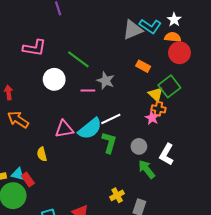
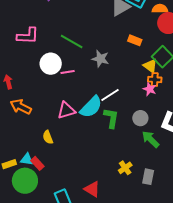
pink line: (88, 90) -> (68, 72), moved

